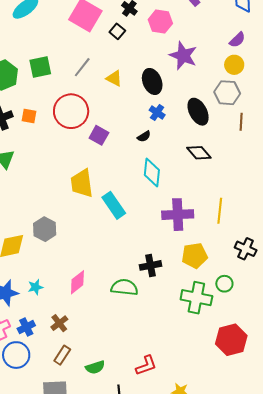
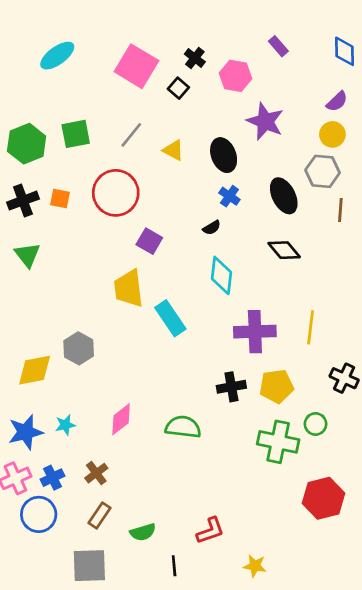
purple square: (99, 135) -> (149, 241), moved
black cross: (151, 265) -> (231, 387), moved

